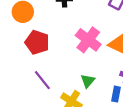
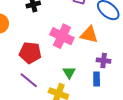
red pentagon: (37, 42) -> (30, 53), moved

